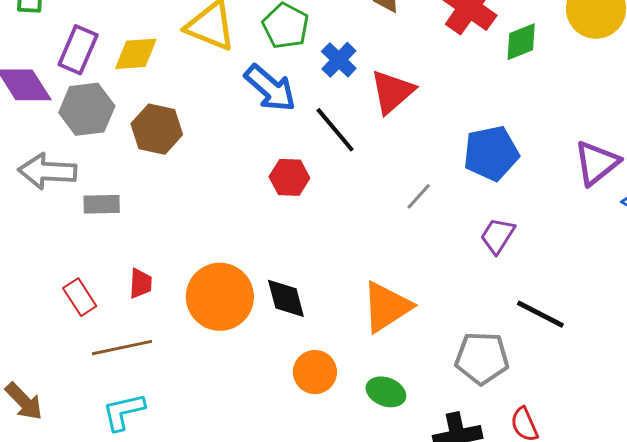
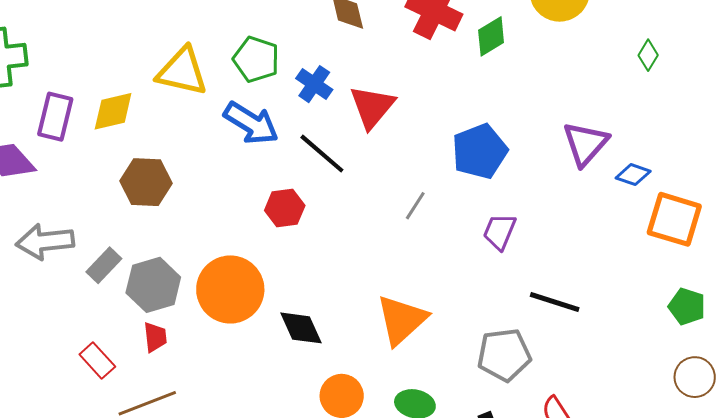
gray hexagon: (87, 109) -> (153, 285), moved
gray rectangle: (102, 204) -> (104, 265), turned -36
orange circle: (220, 297) -> (230, 289), moved

